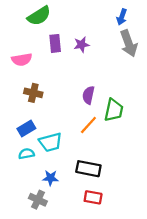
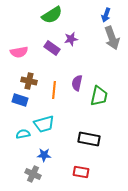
green semicircle: (39, 16) -> (52, 15), moved
purple rectangle: (55, 43) -> (52, 48), moved, turned -49
orange line: (88, 125) -> (54, 90), moved, turned -36
blue rectangle: (26, 128) -> (20, 100), moved, turned 49
black rectangle: (88, 169) -> (89, 139), moved

